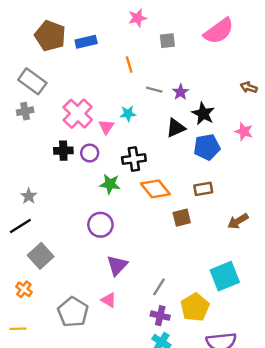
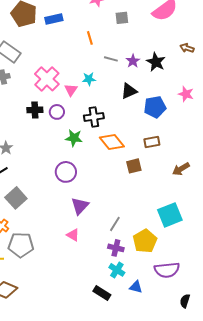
brown arrow: (249, 87) -> (187, 48), moved
black star: (203, 114) -> (156, 62), moved
gray pentagon: (73, 312) -> (21, 245), moved, turned -30

